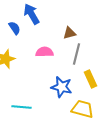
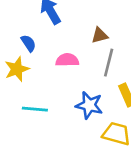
blue semicircle: (15, 28) -> (28, 43), moved
cyan line: (22, 107) -> (35, 109), moved

